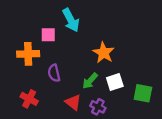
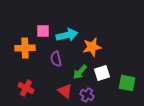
cyan arrow: (71, 20) -> (67, 35), moved, turned -75
orange star: (104, 53) -> (92, 47), turned 30
purple semicircle: (54, 73) -> (56, 59), moved

